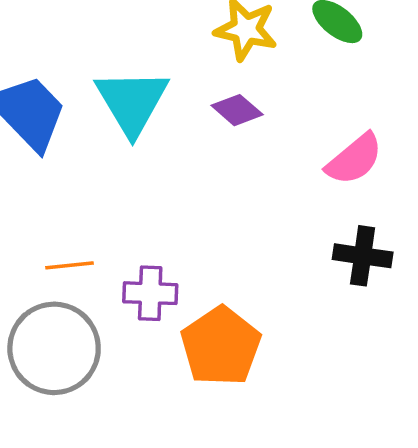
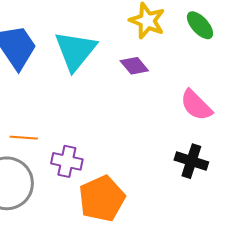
pink semicircle: (354, 159) -> (196, 105), turned 75

